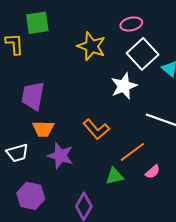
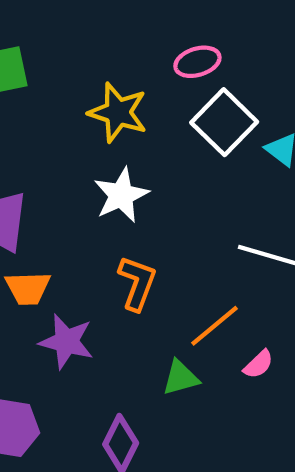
white star: (124, 86) -> (121, 195), moved
orange L-shape: (96, 129) -> (137, 283), turned -116

